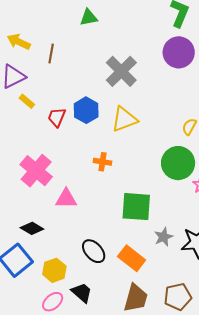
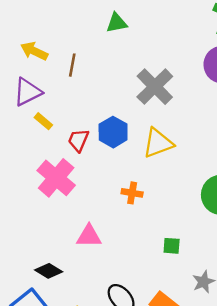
pink cross: (36, 171) -> (56, 178), moved
green square: (136, 207) -> (172, 246), size x0.5

